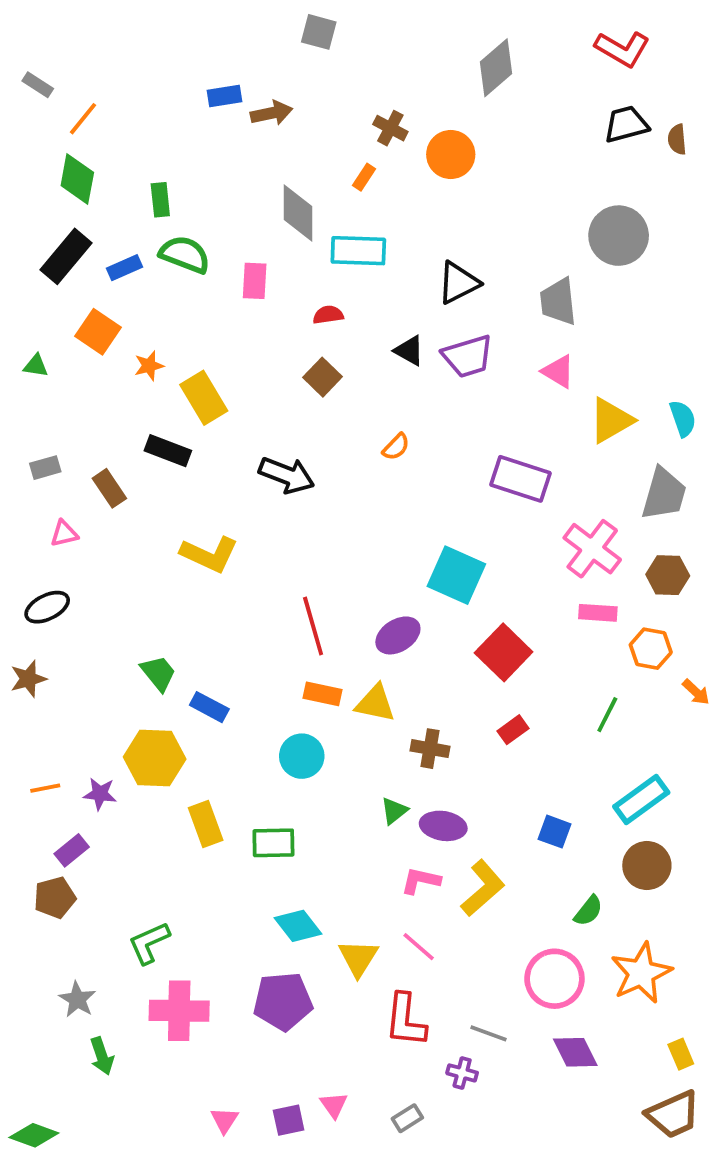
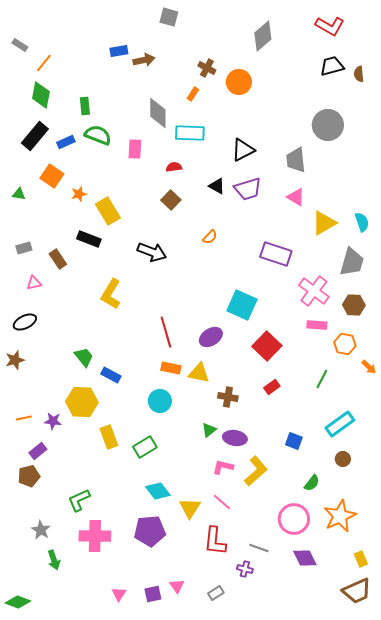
yellow L-shape: (209, 554) -> (111, 294), turned 96
green rectangle: (273, 843) -> (145, 447), turned -30
brown circle: (647, 866) -> (343, 459), size x0.6

